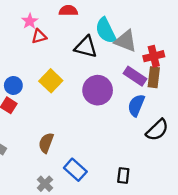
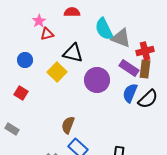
black triangle: (86, 47) -> (73, 53), moved
blue circle: (13, 85) -> (25, 60), moved
black semicircle: (157, 130) -> (148, 99), moved
brown semicircle: (46, 143) -> (68, 125), moved

